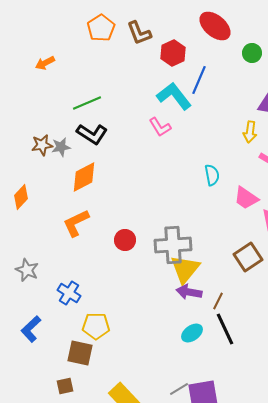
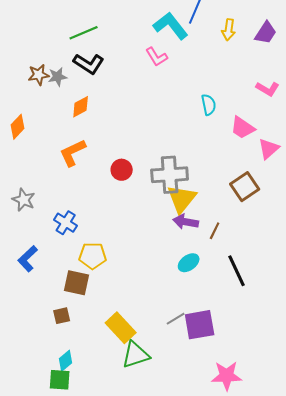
yellow arrow: (250, 132) -> (229, 30), moved
orange diamond: (84, 177) -> (81, 107), size x0.7
black line: (225, 329) -> (237, 271), moved

